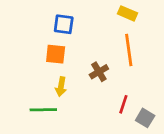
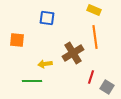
orange square: (56, 54) -> (17, 40), moved
brown cross: (99, 72) -> (73, 53), size x1.5
yellow arrow: (61, 87) -> (45, 64), turned 72

